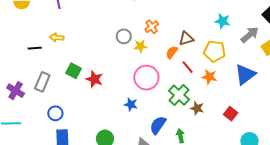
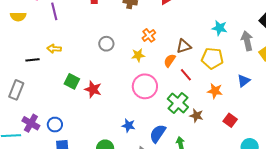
gray arrow: (250, 35) -> (247, 41), turned -60
gray circle: (124, 36) -> (106, 44), moved
blue triangle: (245, 75) -> (244, 81), size x0.6
orange star: (209, 77) -> (215, 91), moved
gray rectangle: (42, 82) -> (16, 90), moved
purple cross: (16, 91) -> (31, 123), moved
blue star: (131, 104) -> (128, 125), moved

